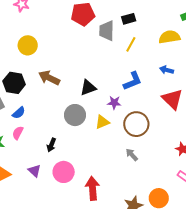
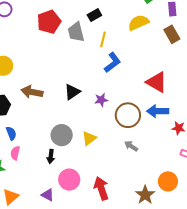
blue arrow: (167, 70) -> (158, 111), moved, size x1.5
blue L-shape: (133, 81) -> (112, 63), moved
blue semicircle: (19, 113) -> (11, 133), turned -56
gray circle: (75, 115) -> (62, 135), moved
yellow triangle: (102, 122) -> (89, 138), moved
purple triangle: (34, 171) -> (48, 195), moved

